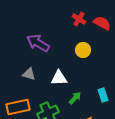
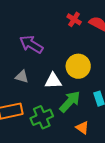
yellow circle: (83, 50) -> (78, 66), moved, size x1.5
green arrow: (75, 98) -> (70, 102), size x1.6

